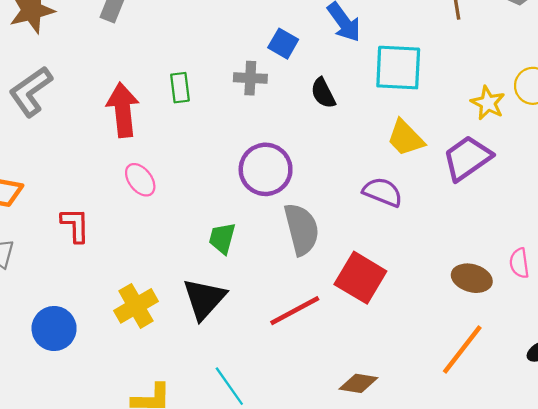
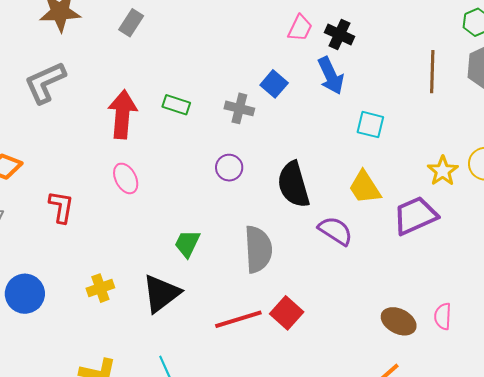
cyan square: (398, 68) -> (370, 125), size x0.6
green rectangle: (180, 88) -> (176, 105), turned -76
black semicircle: (323, 93) -> (293, 185), moved, size x1.6
purple circle: (266, 169) -> (229, 168), moved, size x0.6
red square: (360, 278) -> (287, 313), moved, size x0.7
yellow cross: (136, 306) -> (100, 288), size x0.7

